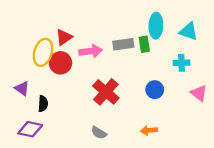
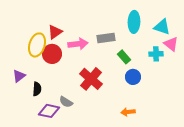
green rectangle: (144, 44) -> (124, 57), moved, turned -32
purple triangle: (22, 88) -> (19, 76), turned 48
pink triangle: (199, 93) -> (171, 44), moved
purple diamond: (30, 129) -> (49, 111), moved
gray semicircle: (99, 133) -> (66, 102), moved

